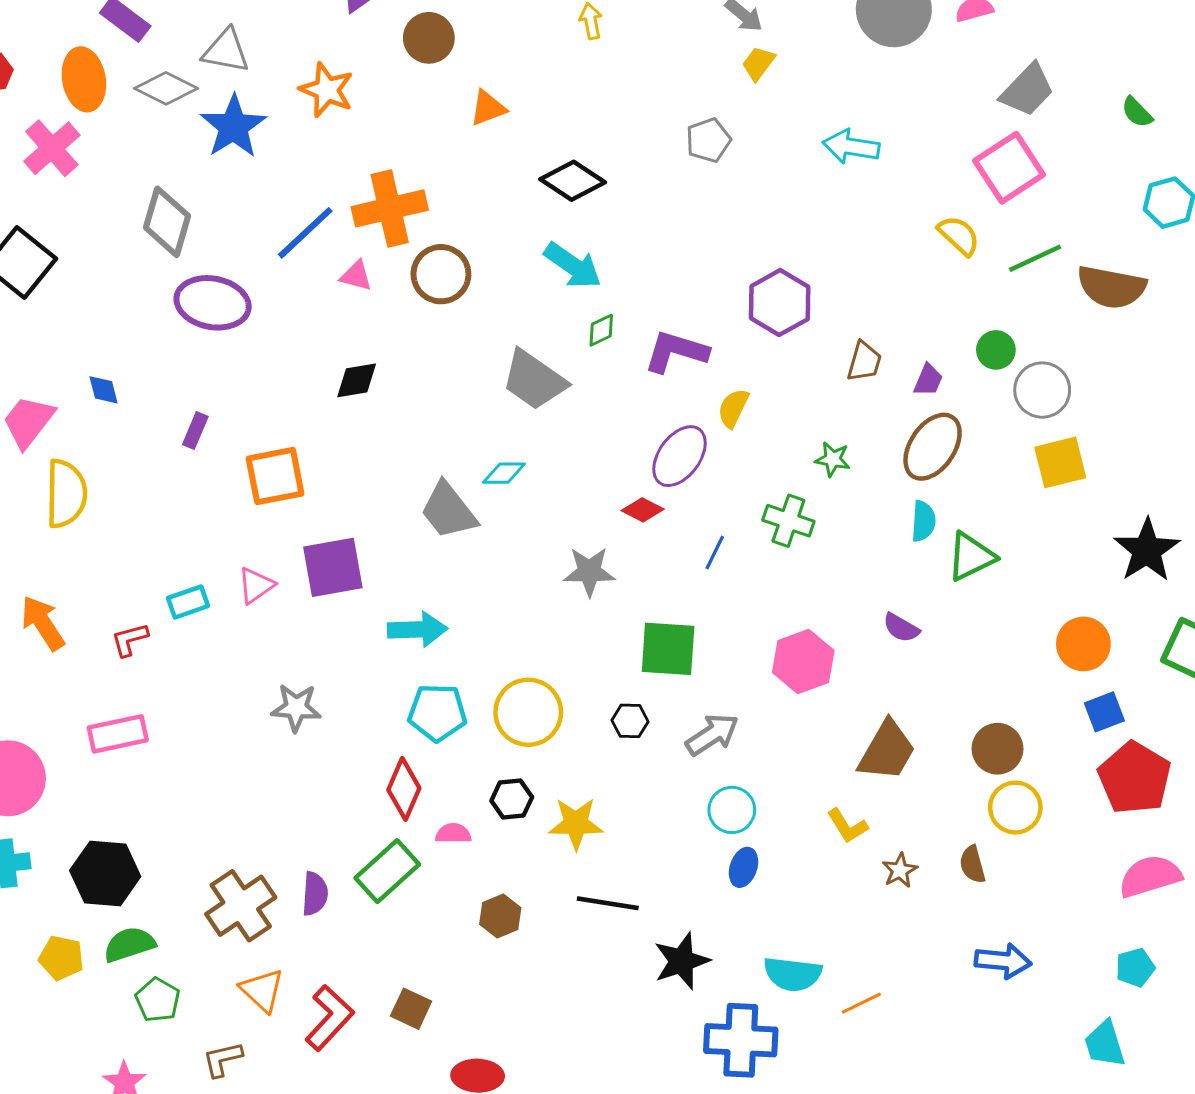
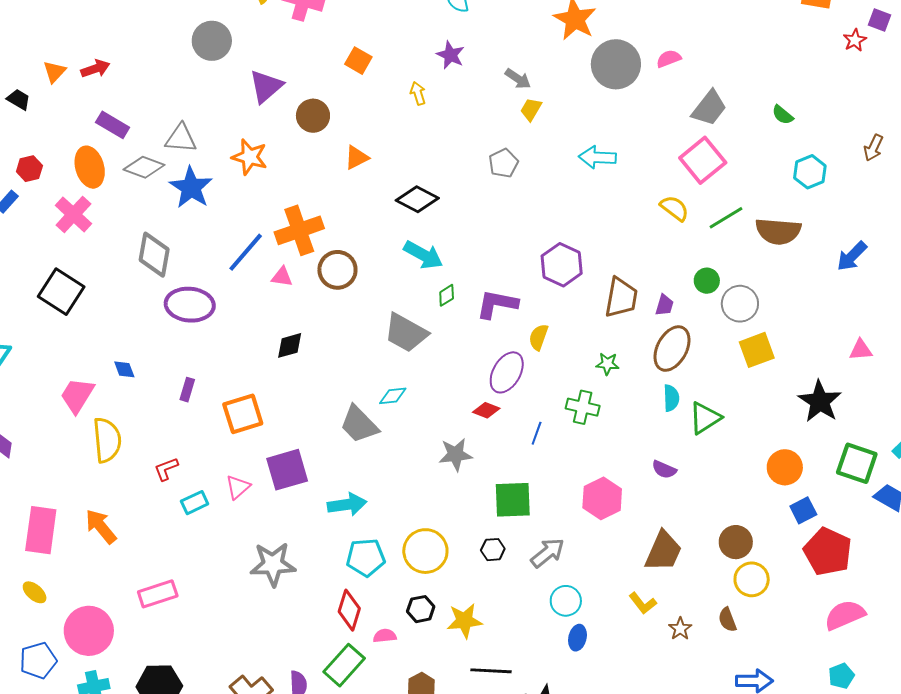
brown trapezoid: (864, 362) -> (621, 297), size x1.5
red L-shape: (130, 640) -> (166, 469), moved
gray star: (296, 708) -> (273, 564), size x1.4

